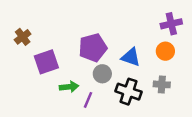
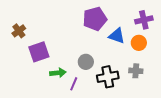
purple pentagon: (93, 48) -> (95, 19), moved
blue triangle: (131, 57) -> (117, 36), moved
black cross: (128, 92) -> (108, 77), turned -30

